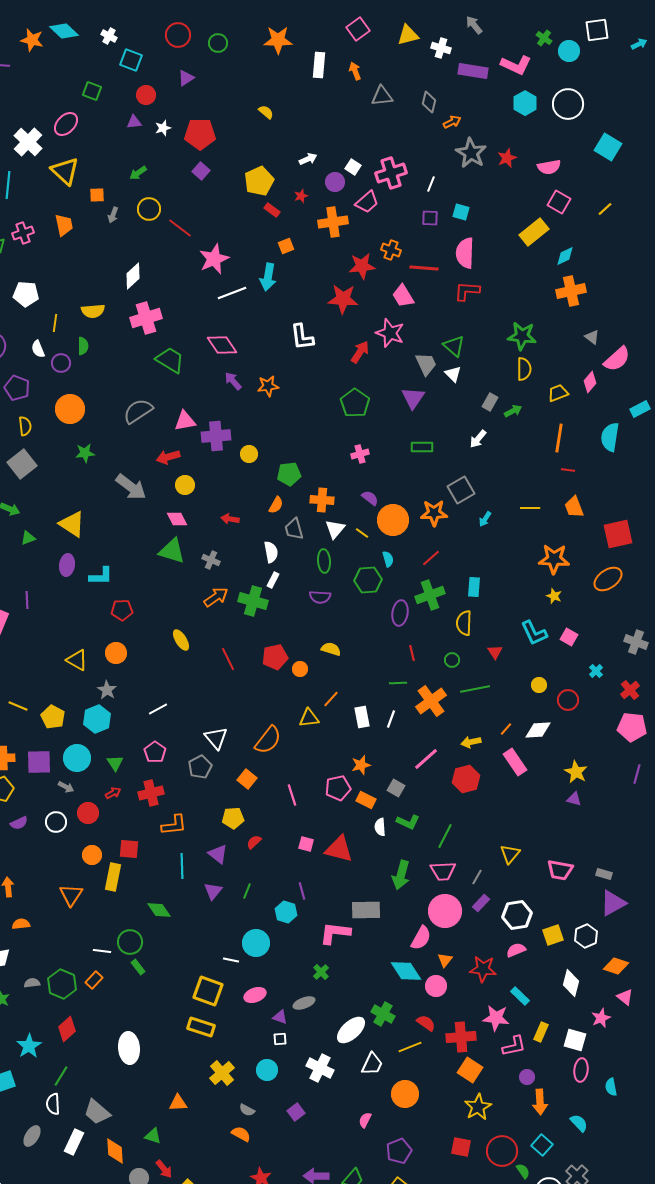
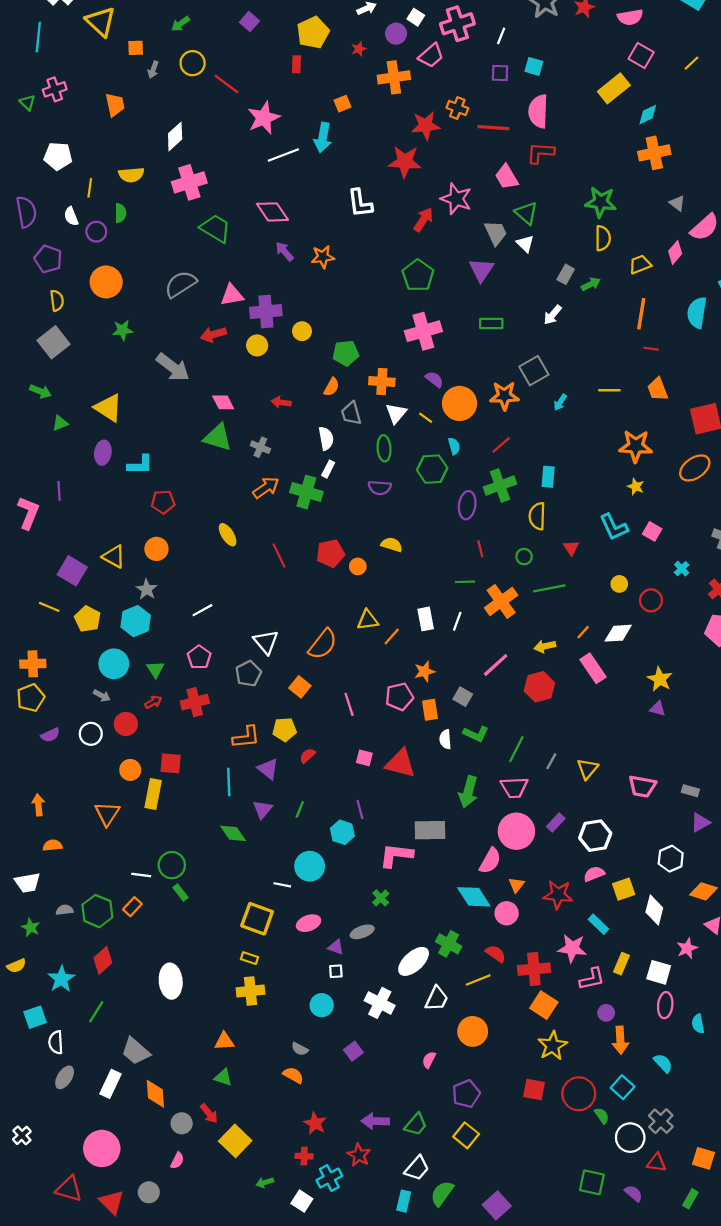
red rectangle: (272, 210) -> (297, 64), moved, turned 56
orange trapezoid: (64, 225) -> (115, 105), moved
pink trapezoid: (403, 296) -> (507, 177), moved
pink cross: (360, 454) -> (423, 331), size x1.8
yellow circle: (185, 485) -> (257, 345), moved
orange line: (331, 699) -> (392, 636), moved
purple square: (39, 762) -> (72, 571), moved, turned 32
orange rectangle: (366, 800) -> (430, 710), turned 54
orange L-shape: (174, 825) -> (246, 737), moved
gray line: (477, 877) -> (551, 761), moved
purple triangle: (613, 903) -> (700, 822), size x0.7
green diamond: (159, 910) -> (233, 833), moved
yellow square: (553, 935) -> (624, 889), moved
yellow rectangle: (201, 1027) -> (249, 958), size x0.6
yellow cross: (222, 1073) -> (251, 991), moved, turned 35
white semicircle: (53, 1104) -> (56, 1042), moved
green triangle: (153, 1136) -> (223, 1077), moved

